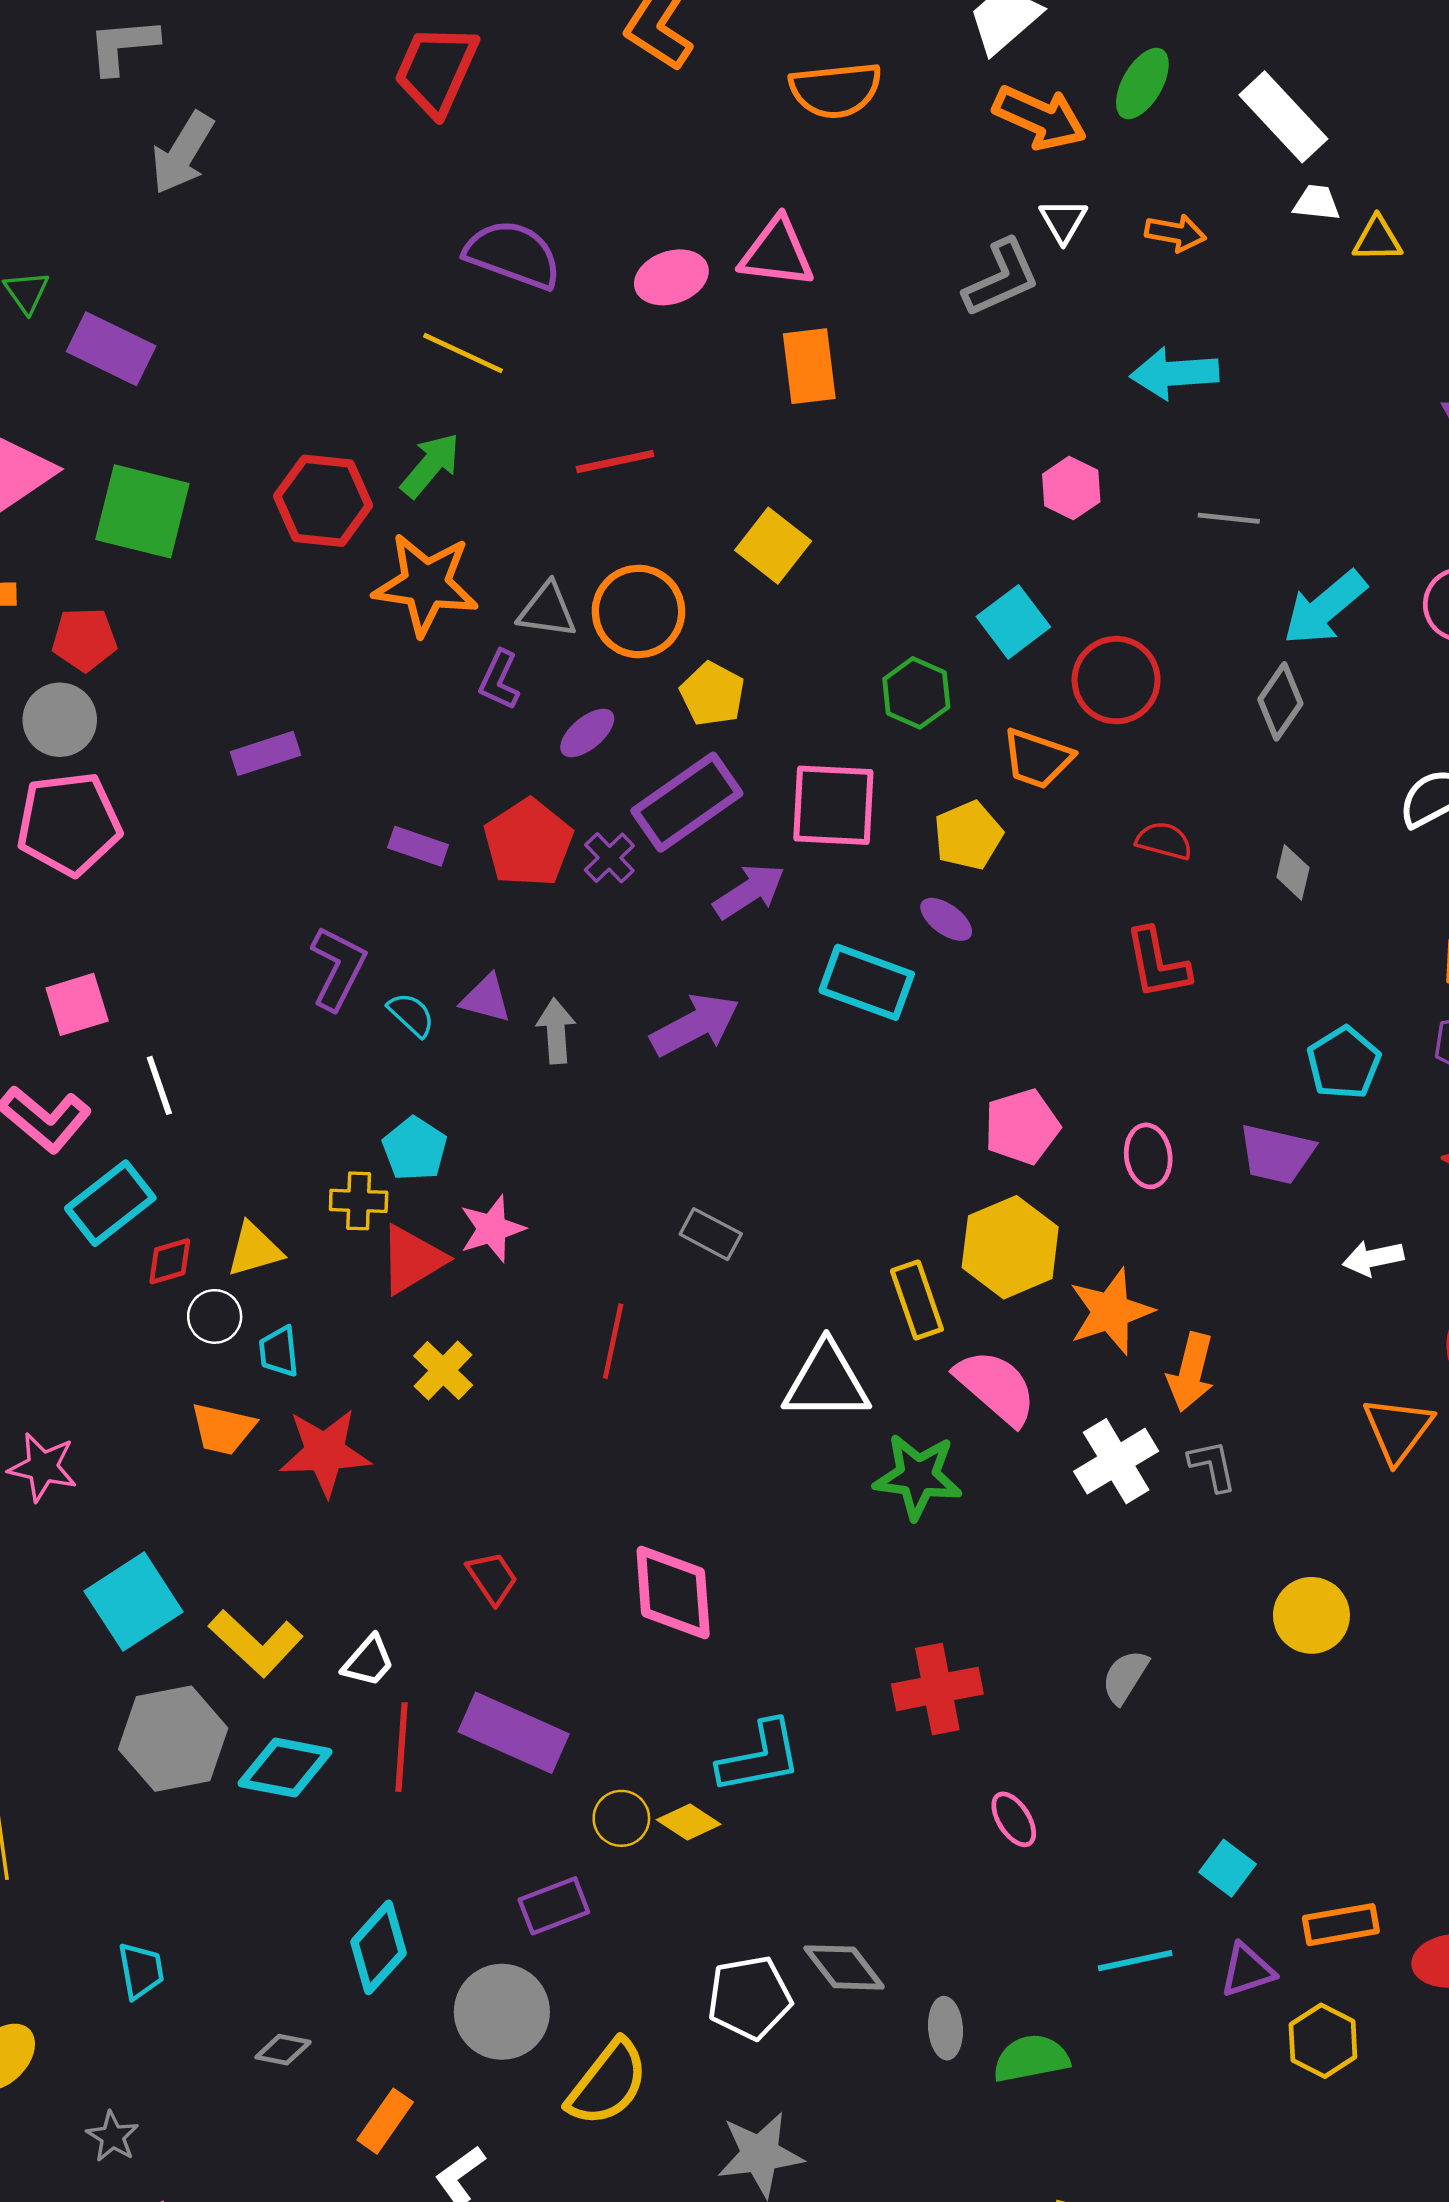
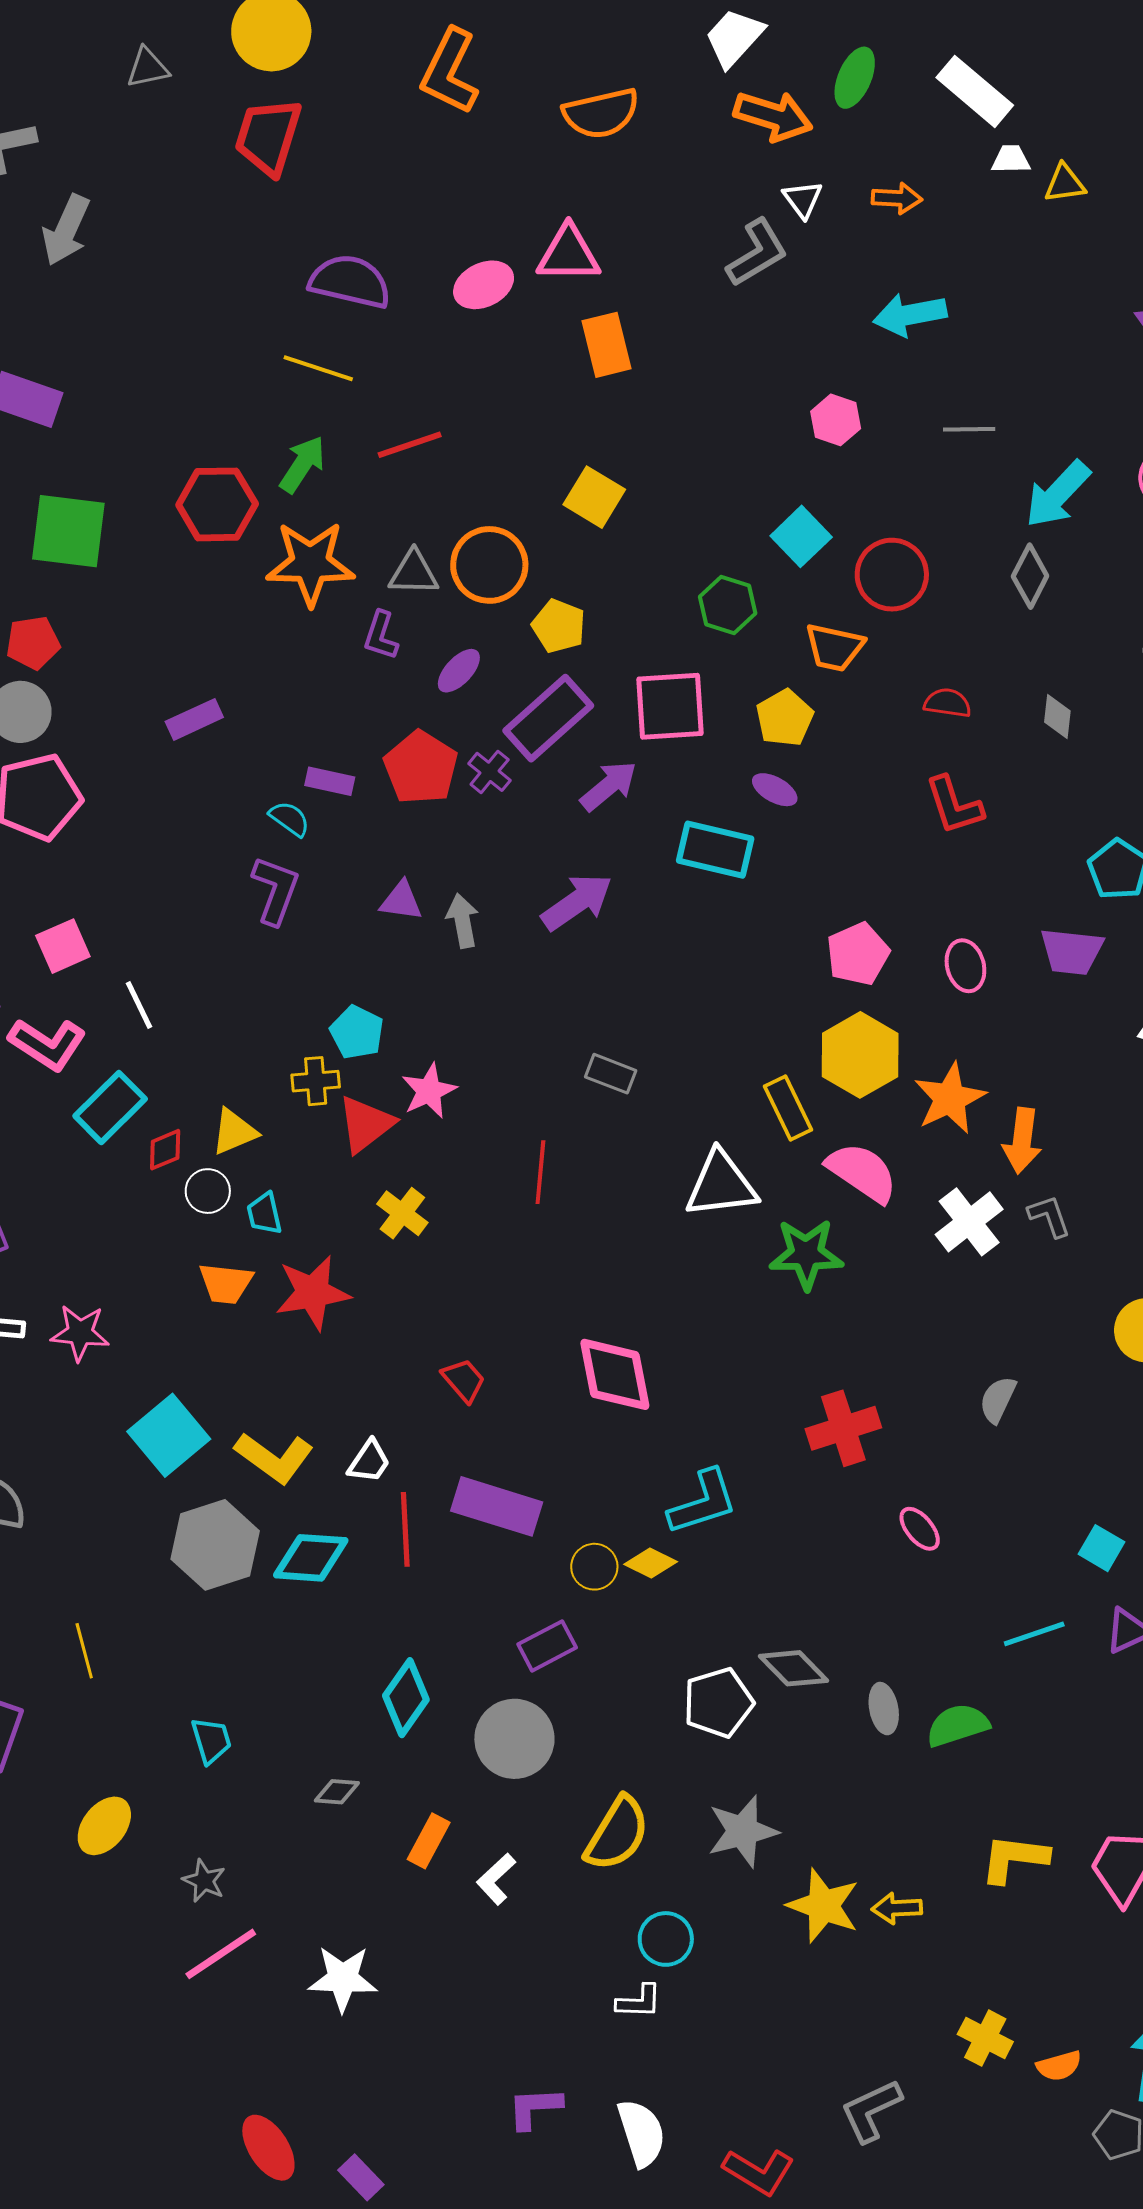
red line: (615, 462) -> (410, 445), moved
cyan semicircle: (411, 1015) -> (290, 819), moved
yellow semicircle: (608, 2083) -> (617, 1834), moved

